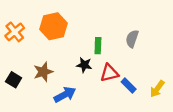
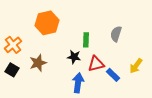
orange cross: (15, 32) -> (13, 45), moved
yellow arrow: (157, 89) -> (136, 66), moved
blue arrow: (65, 95) -> (78, 83), moved, turned -54

